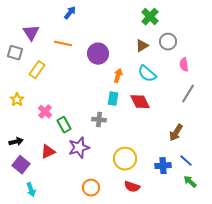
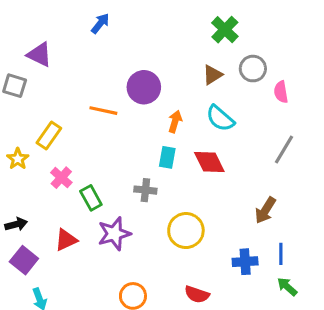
purple triangle: (31, 33) -> (40, 55), turned -30
orange line: (63, 44) -> (103, 111), moved
pink semicircle: (184, 65) -> (281, 92), moved
yellow rectangle: (37, 70) -> (49, 136), moved
yellow circle: (125, 159) -> (186, 231), moved
blue line: (186, 161) -> (281, 254), turned 48

